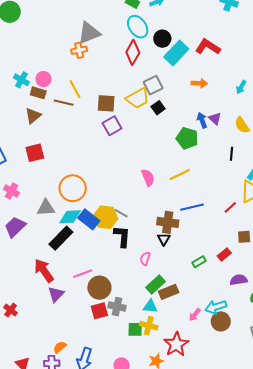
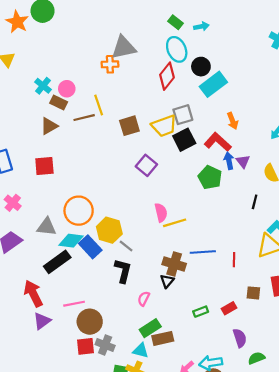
red L-shape: (208, 47) -> (218, 142), moved
orange arrow: (199, 83) -> (233, 121), turned 56
brown line: (64, 103) -> (84, 118), turned -36
brown square: (106, 103) -> (129, 126), turned -30
black square: (158, 108) -> (184, 140), size x1.5
purple square: (112, 126) -> (146, 165), moved, turned -30
yellow line: (180, 174) -> (175, 223), moved
red line: (230, 207) -> (234, 260), moved, turned -56
yellow hexagon: (106, 217) -> (109, 230), moved
purple semicircle: (239, 280) -> (240, 338), turned 72

